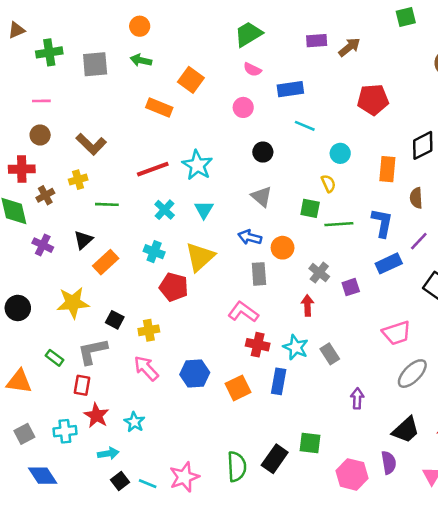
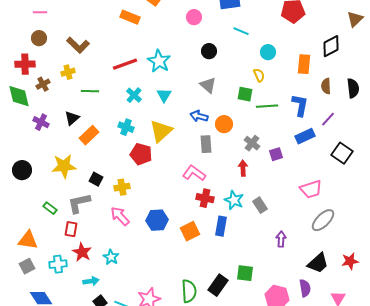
orange triangle: (19, 381) -> (28, 240), moved

